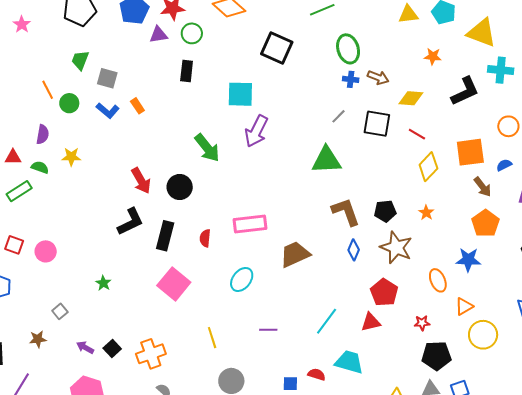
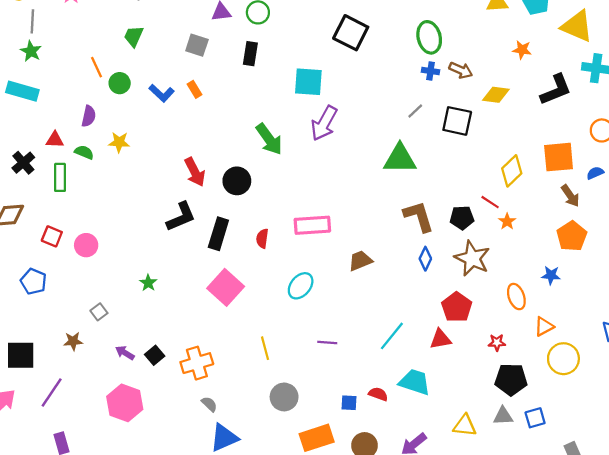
gray square: (107, 78) -> (197, 45), moved
red line: (417, 134) -> (490, 202), moved
green rectangle: (19, 191) -> (60, 177), turned -60
brown trapezoid: (295, 254) -> (360, 261), size x0.7
blue star: (468, 260) -> (551, 275), size x0.7

